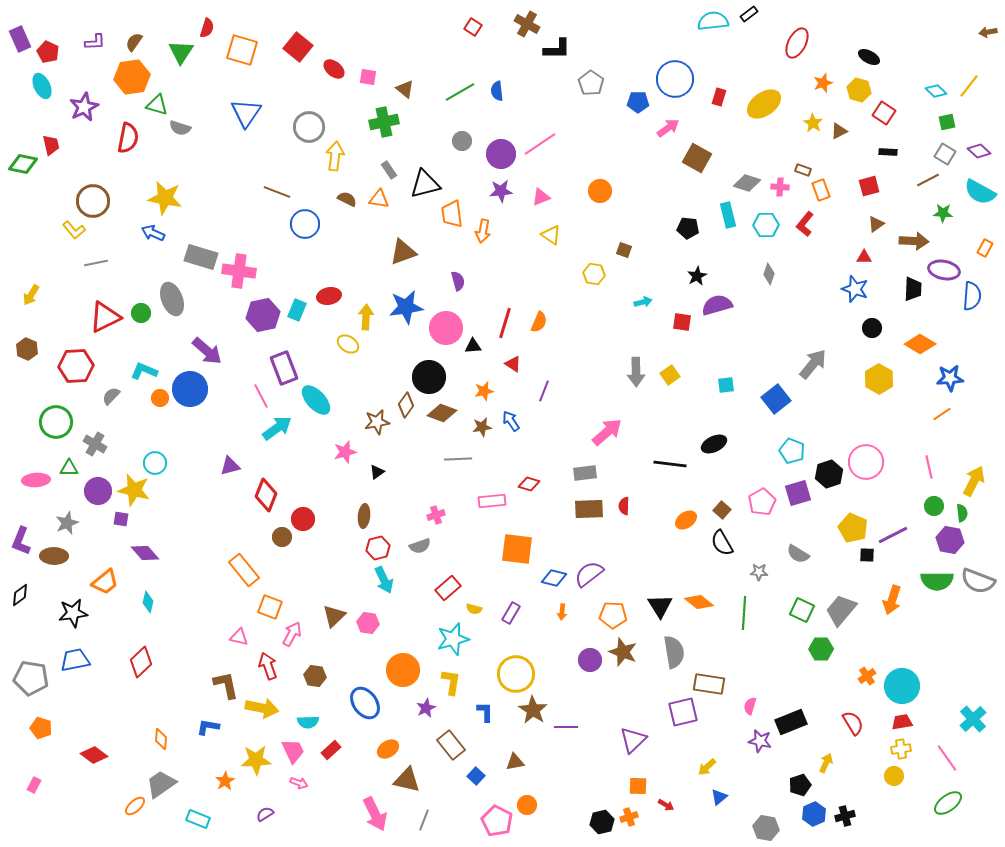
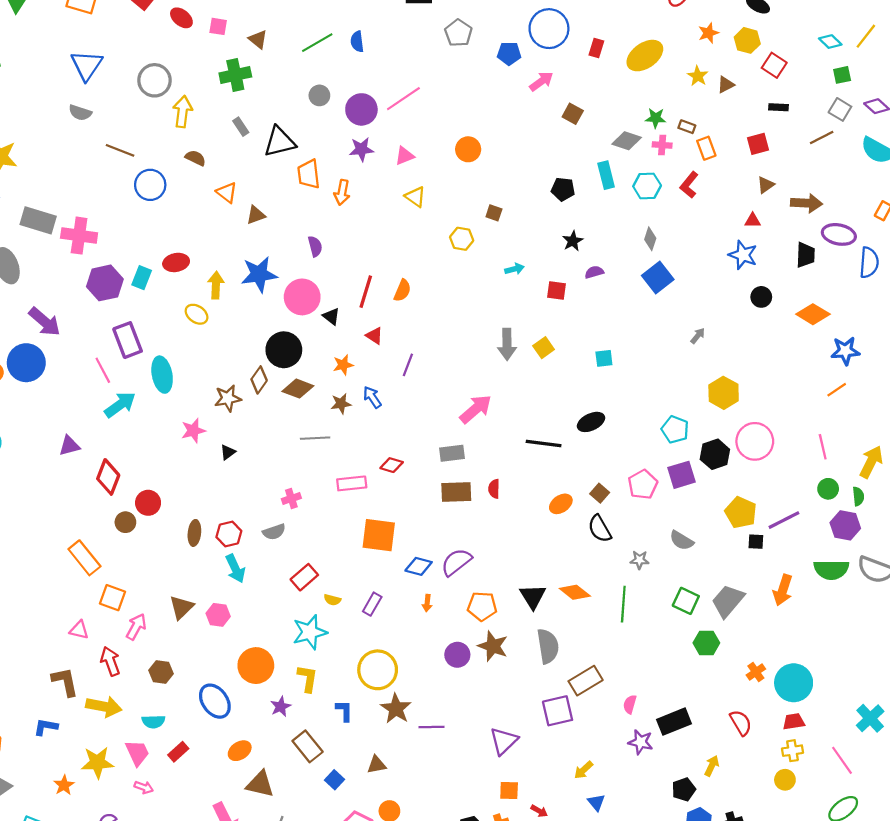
gray semicircle: (180, 128) -> (80, 113), moved
brown square: (697, 158) -> (573, 114), size x0.7
orange triangle: (379, 199) -> (227, 192), moved, turned 30
green star: (943, 213) -> (656, 118), moved
brown triangle: (403, 252) -> (256, 215), size x0.7
purple semicircle: (717, 305) -> (594, 272), size x0.6
black triangle: (473, 346) -> (331, 316), turned 42
gray arrow: (813, 364) -> (698, 336), size x0.5
yellow hexagon: (879, 379) -> (724, 393), moved
blue square: (776, 399) -> (658, 278), moved
cyan ellipse: (316, 400) -> (162, 375), turned 32
brown ellipse: (364, 516) -> (194, 533), moved
brown rectangle: (709, 684) -> (586, 681), turned -40
blue triangle: (719, 797) -> (596, 802), turned -30

